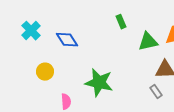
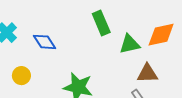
green rectangle: (121, 22) -> (101, 23), size x1.6

